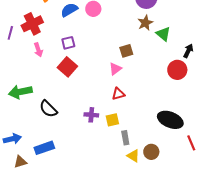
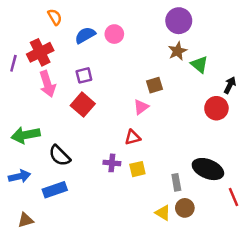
pink arrow: (38, 50) -> (47, 84), size x1.5
red triangle: (118, 94) -> (133, 137), moved
gray rectangle: (125, 138) -> (176, 182), moved
blue arrow: (12, 139) -> (19, 176), moved
blue rectangle: (44, 148) -> (55, 190), moved

